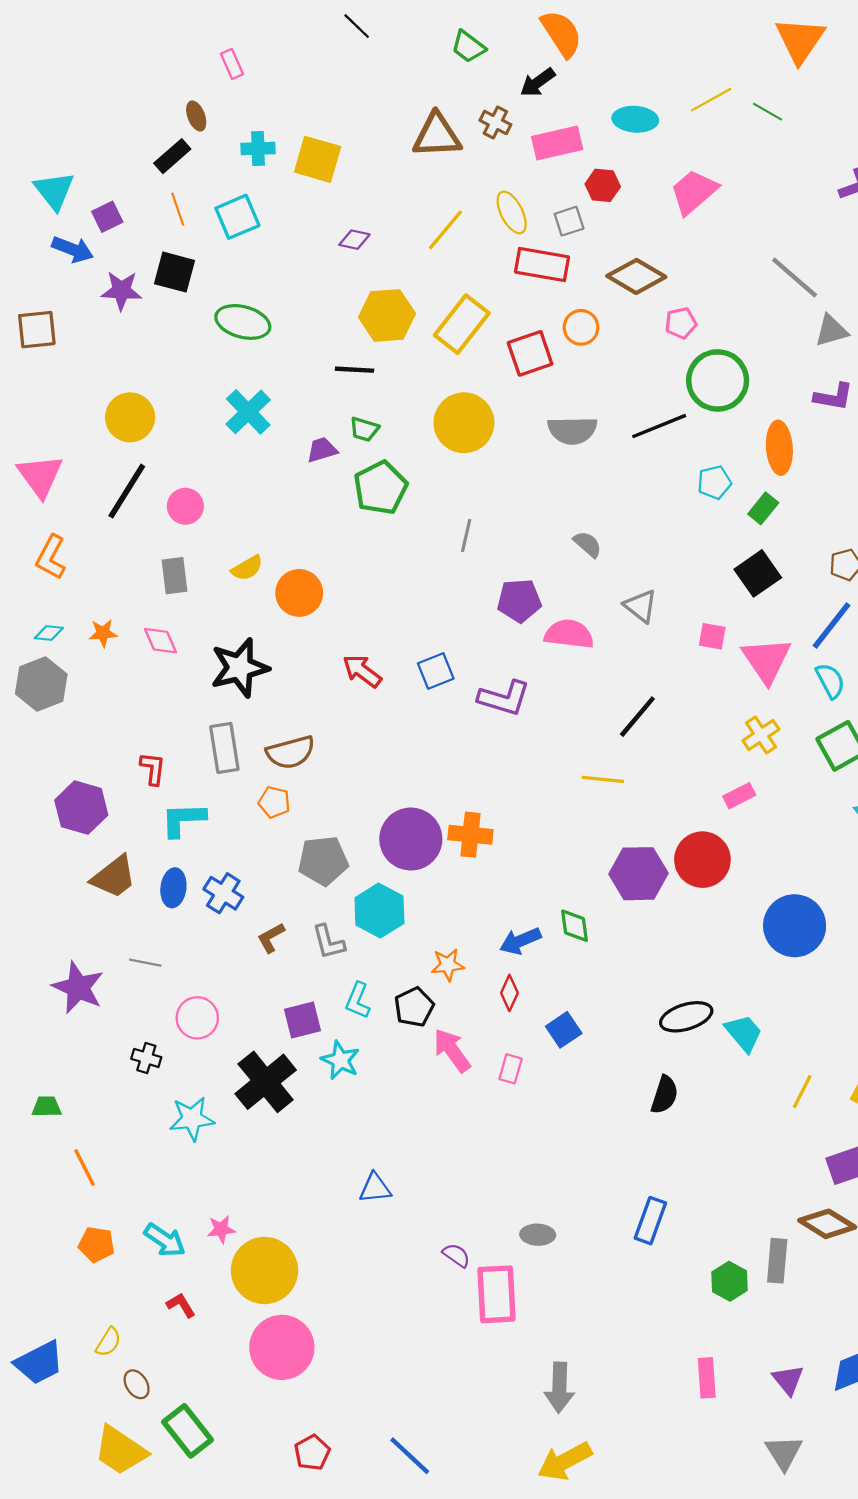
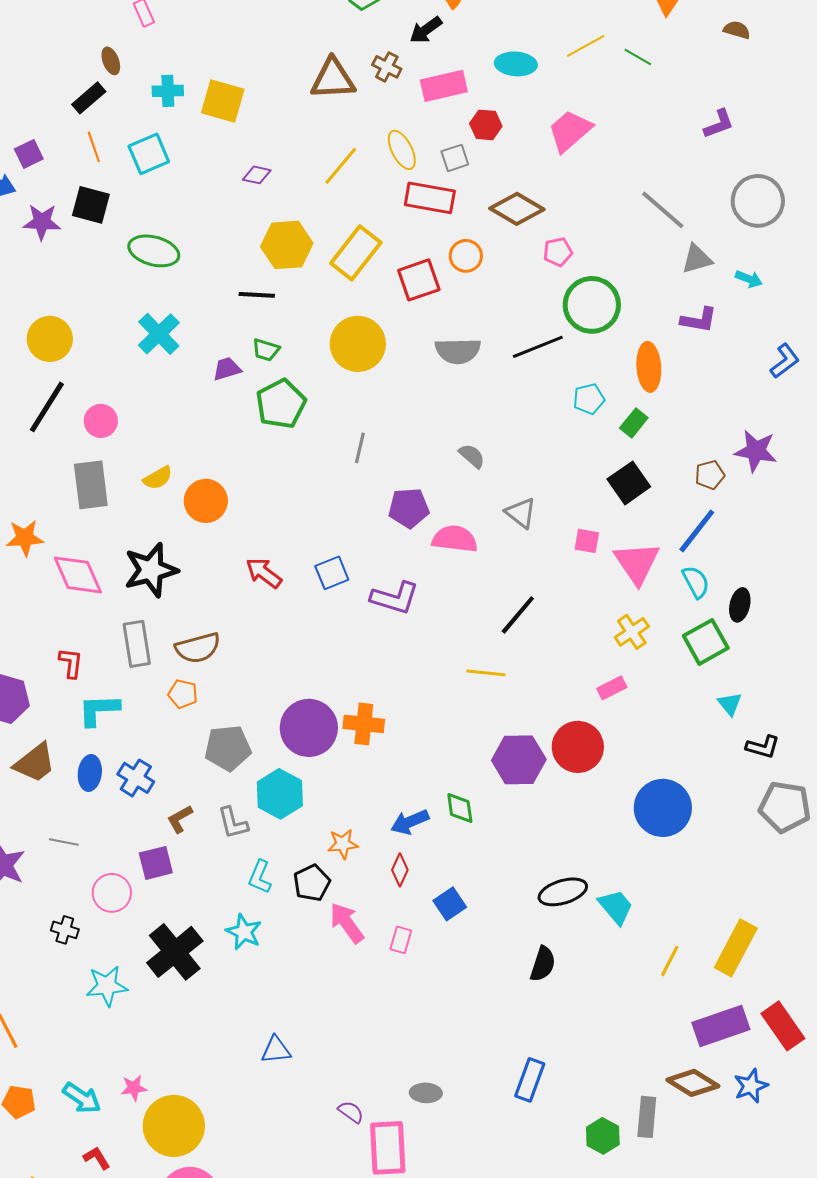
gray rectangle: (175, 576) -> (91, 485), size x1.4
orange star: (103, 633) -> (25, 538), size x1.4
pink diamond: (160, 641) -> (78, 575), moved, size x1.6
purple square: (302, 1020) -> (156, 863), moved

